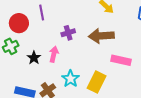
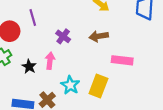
purple cross: (68, 33) -> (63, 36), turned -32
brown arrow: (101, 36) -> (99, 36), size x0.7

